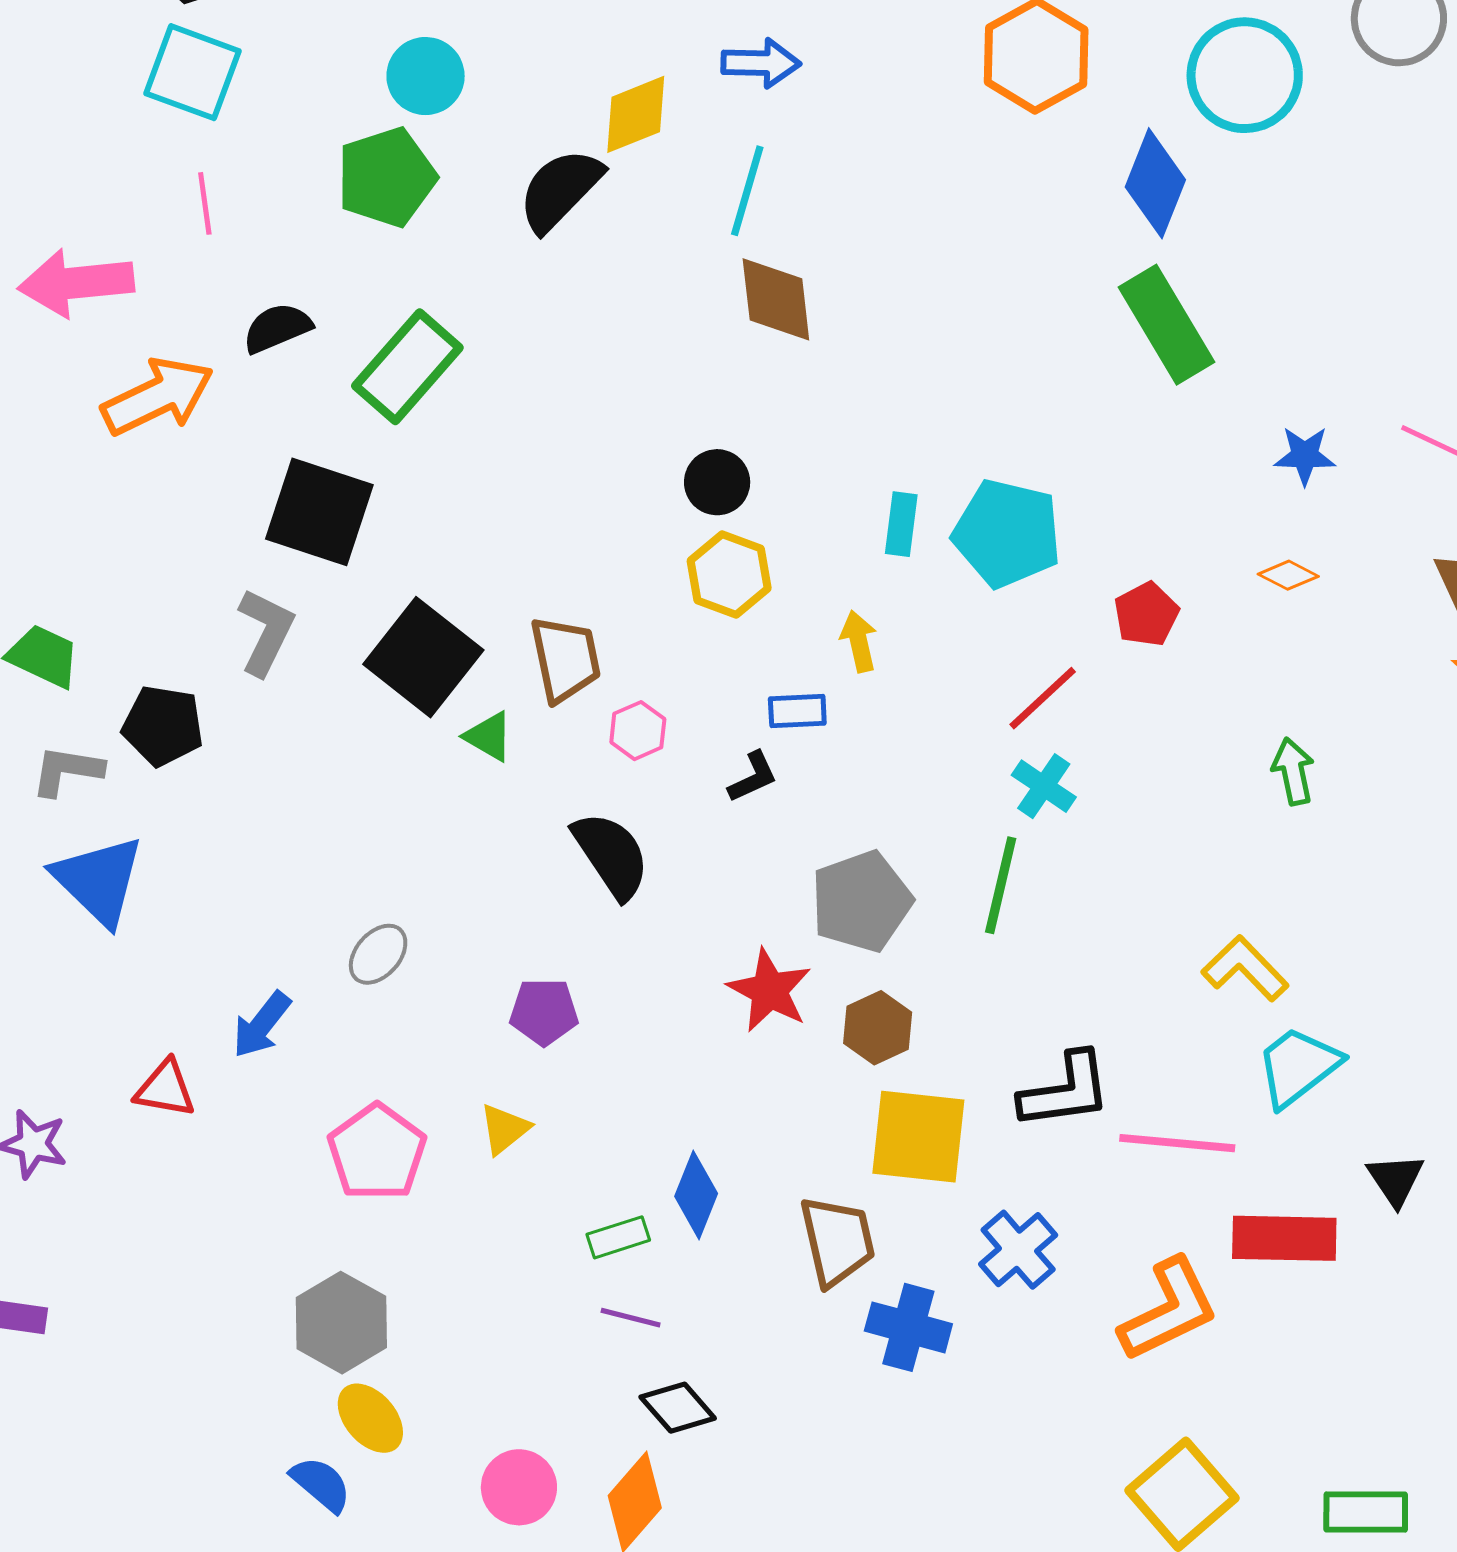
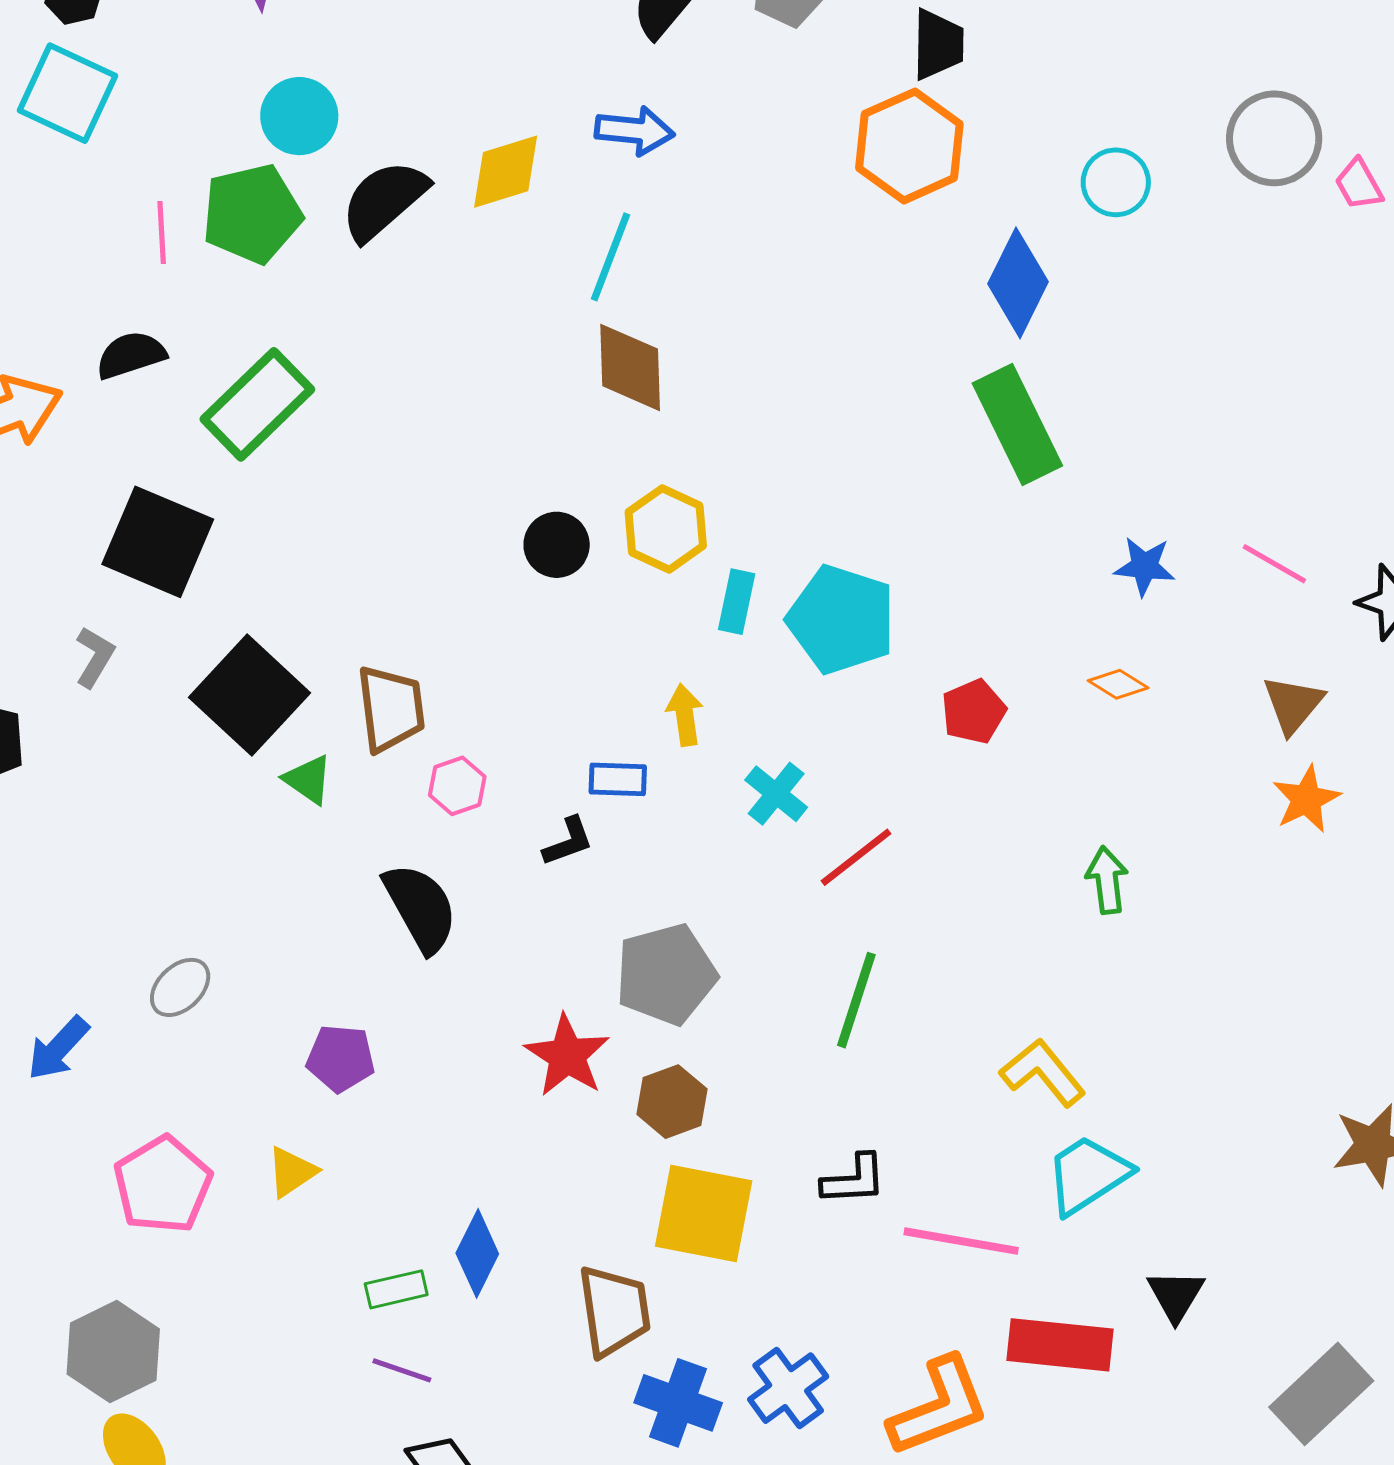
cyan circle: (1245, 75) -> (1116, 182), size x0.6
black semicircle: (560, 190) -> (384, 200), moved
pink line: (205, 203) -> (162, 233), moved
yellow hexagon: (729, 574) -> (666, 529), moved
gray L-shape: (266, 632) -> (95, 657), size x0.7
red line: (1043, 698) -> (856, 857), moved
cyan cross: (1044, 786) -> (776, 794), moved
green line: (1001, 885) -> (856, 1000), moved
black L-shape: (1065, 1091) -> (854, 1180), size x0.7
blue cross: (1018, 1250) -> (788, 1388), moved

